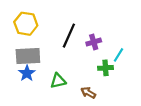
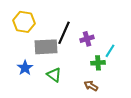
gray rectangle: (28, 56) -> (46, 47), moved
green triangle: (58, 81) -> (54, 75), turned 49
brown arrow: (88, 93) -> (91, 86), moved

